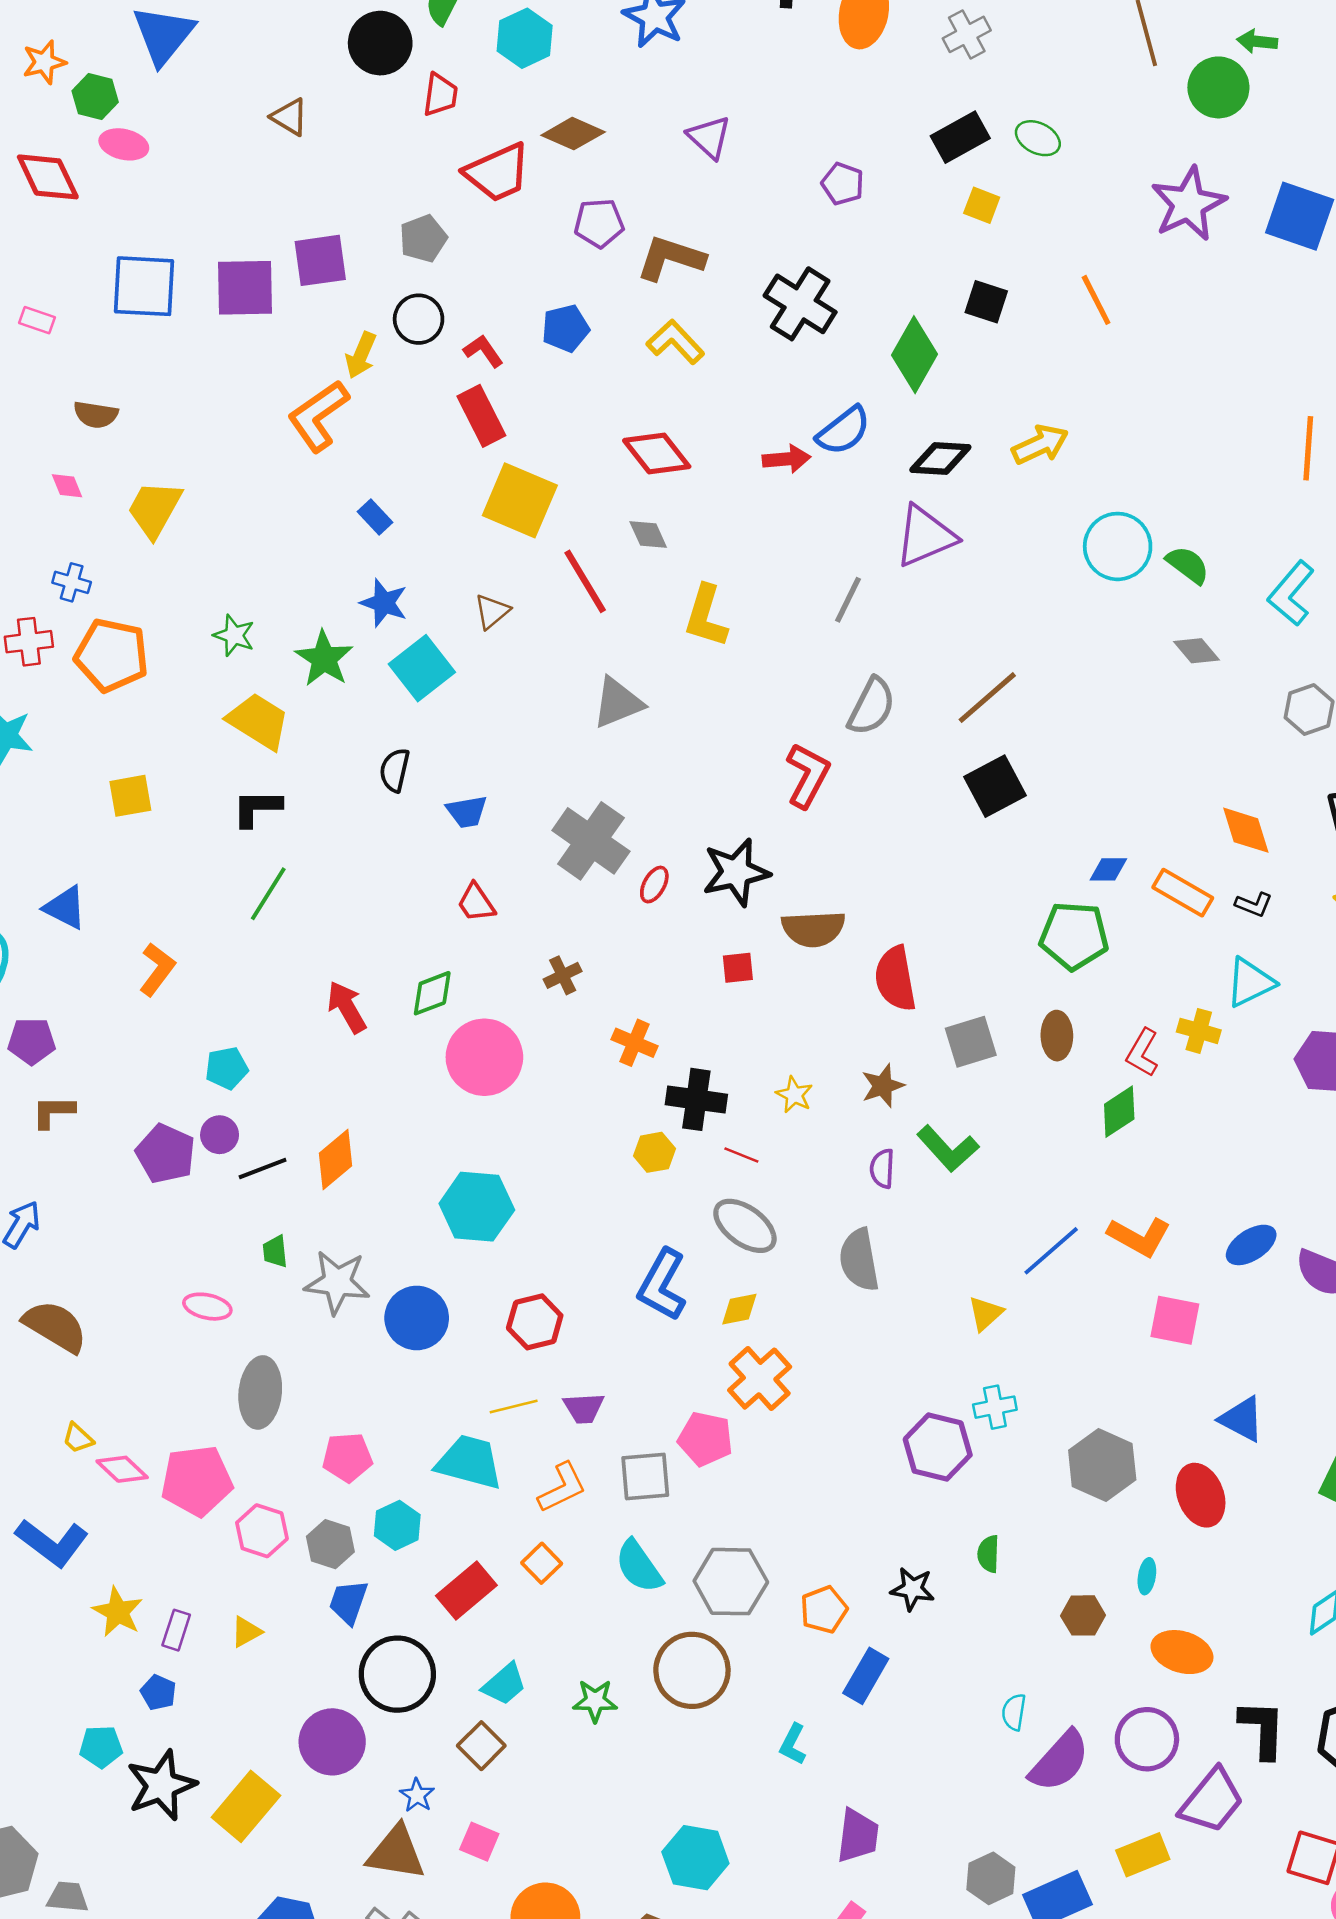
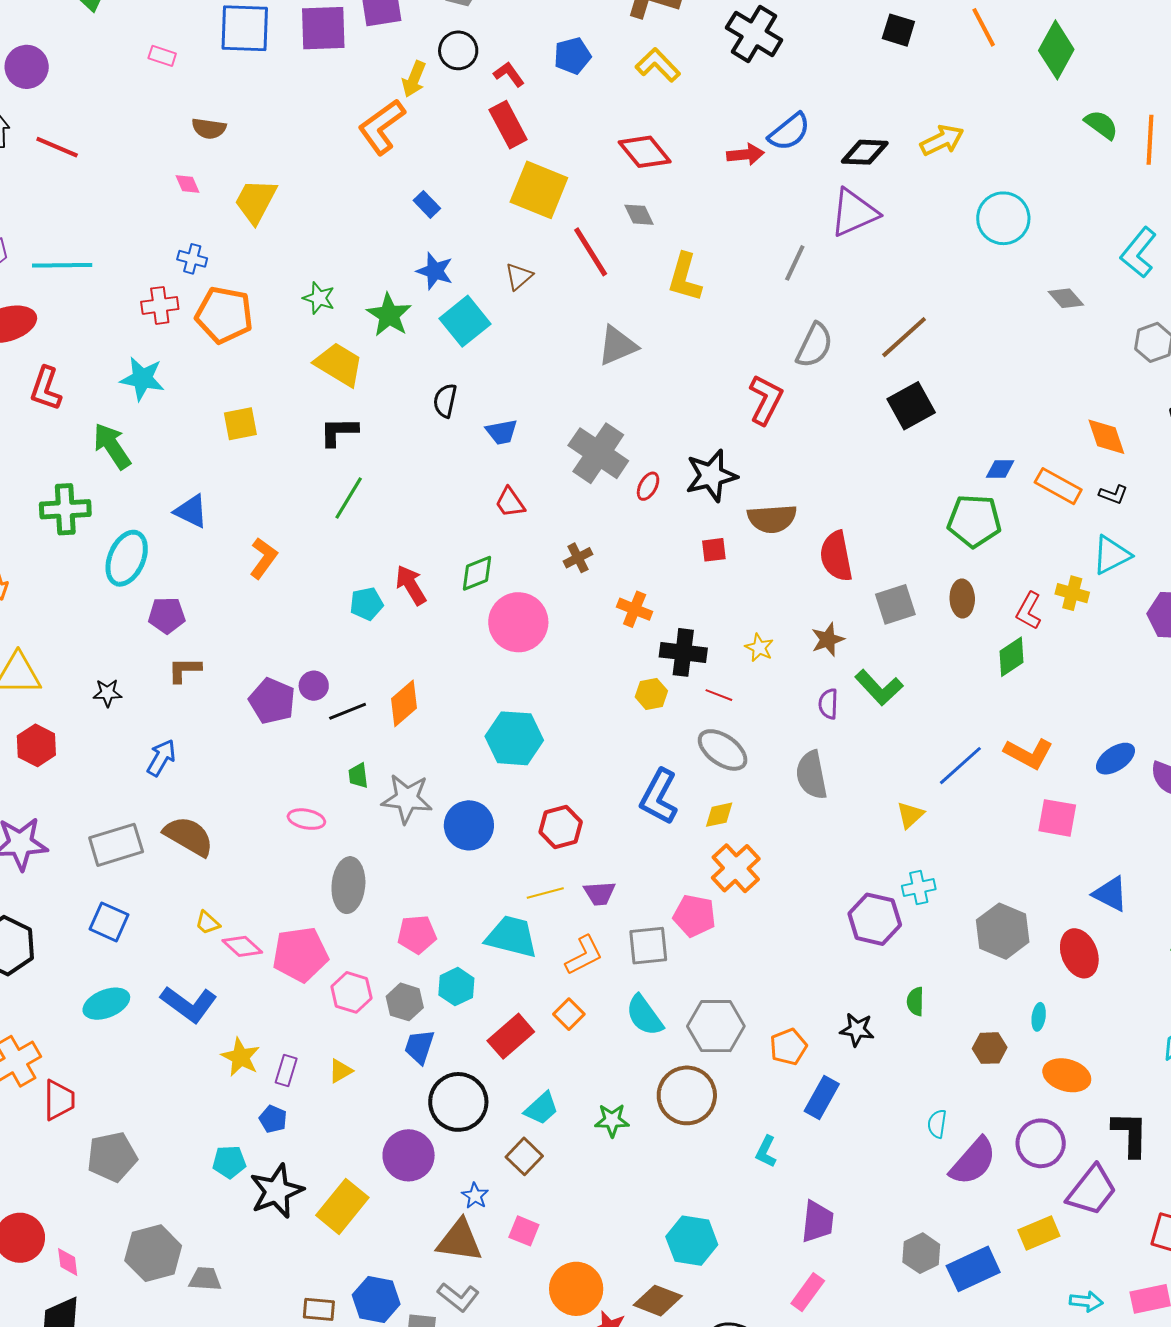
green diamond: (915, 355) -> (1056, 50), moved
green semicircle: (1188, 565) -> (1101, 125), moved
cyan pentagon: (227, 1068) -> (367, 604), moved

